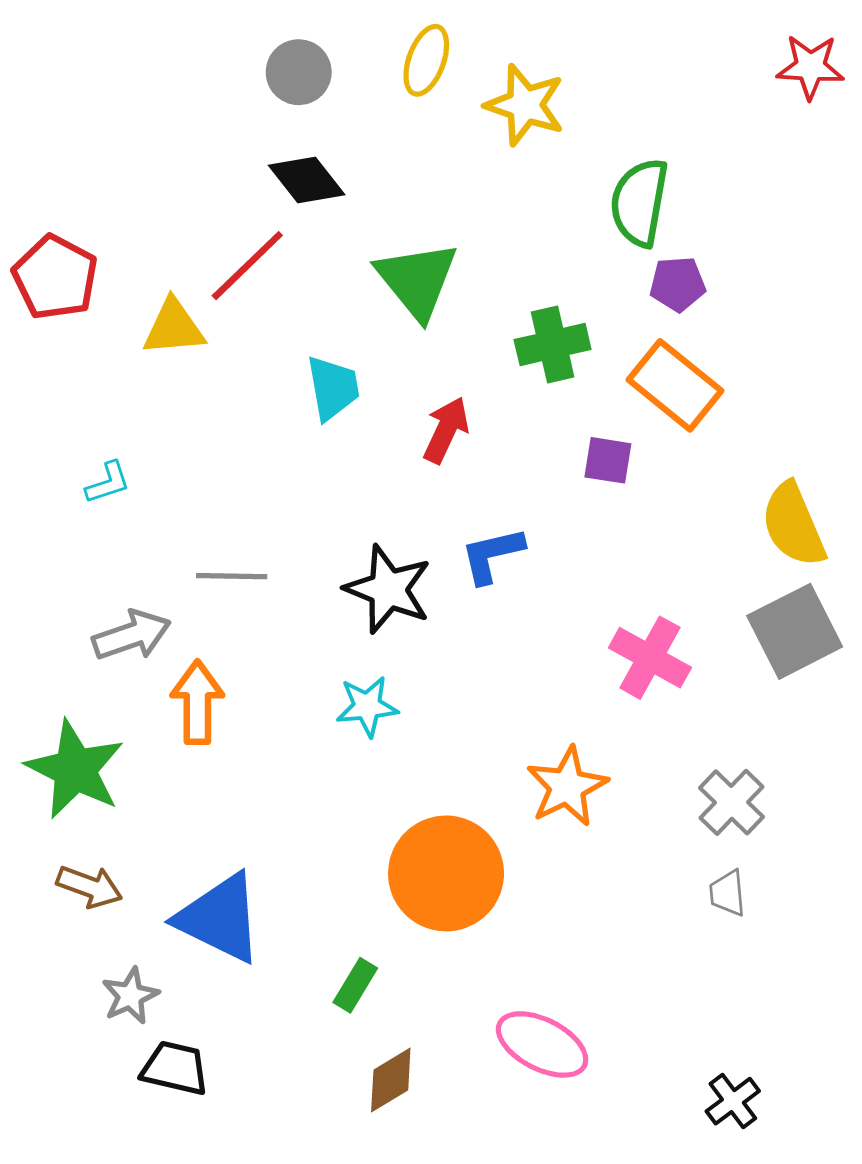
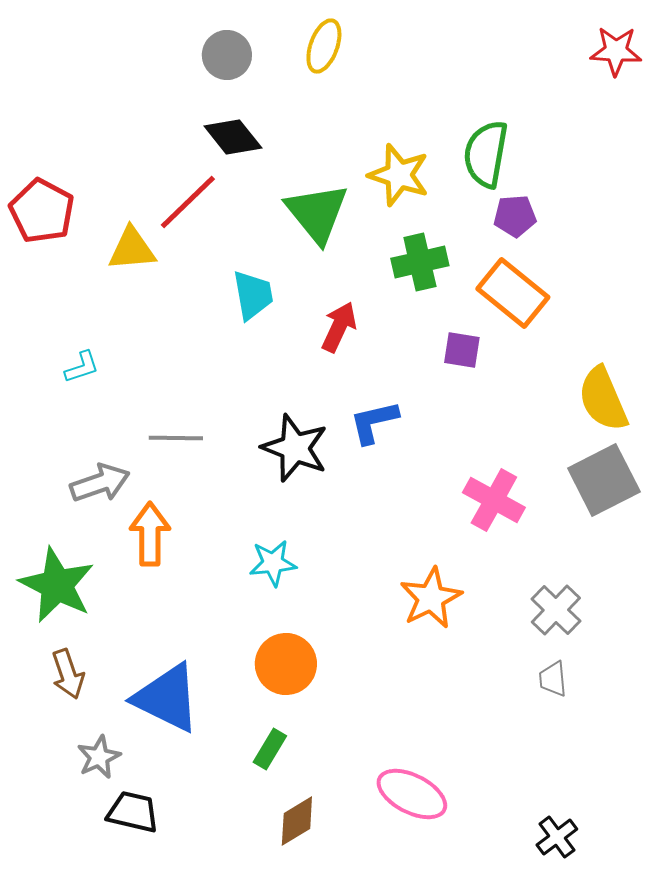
yellow star: (525, 105) -> (399, 175), moved
cyan star: (367, 706) -> (273, 563), moved
orange circle: (446, 873) -> (286, 664), moved, size x0.7
brown arrow: (89, 887) -> (68, 674), turned 51

